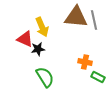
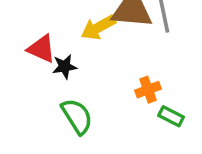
yellow arrow: (42, 27) -> (98, 27), moved, turned 84
orange cross: (85, 62) -> (148, 90), turned -32

